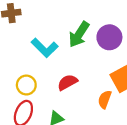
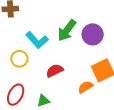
yellow circle: (26, 85) -> (19, 59), moved
orange semicircle: (105, 99) -> (85, 87), turned 35

